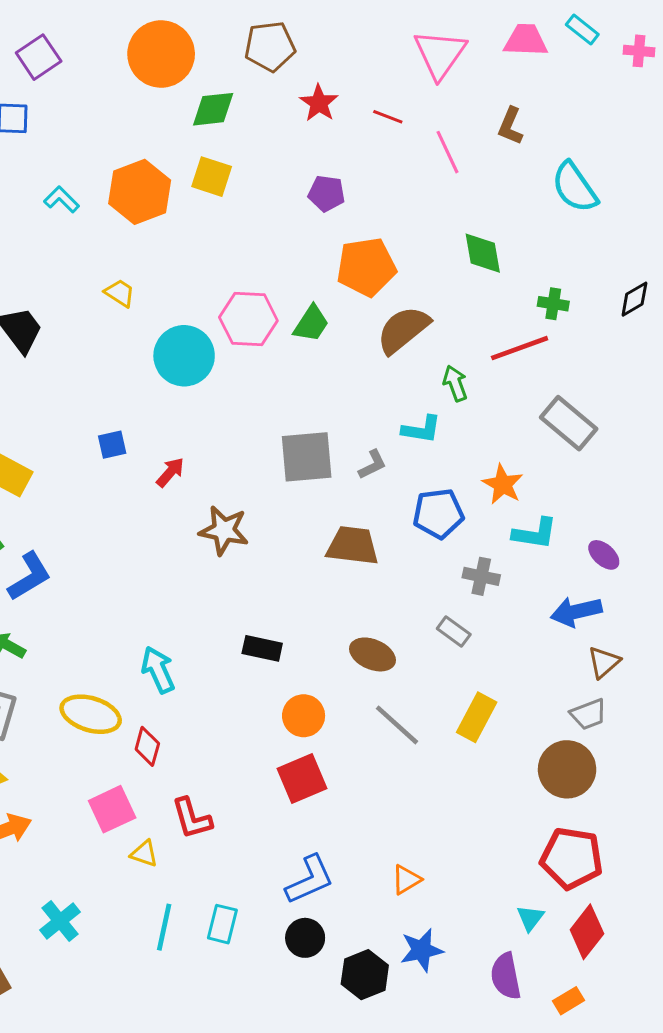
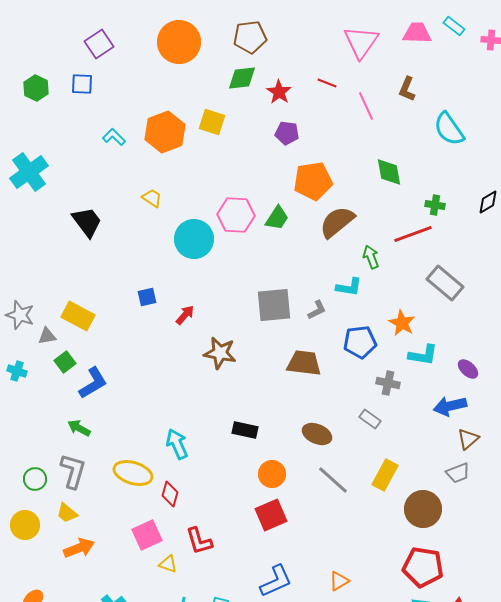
red star: (319, 103) -> (279, 92), moved
green diamond: (213, 109) -> (242, 78), moved
brown circle: (567, 769) -> (423, 509), moved
red pentagon: (572, 858) -> (423, 567), moved

